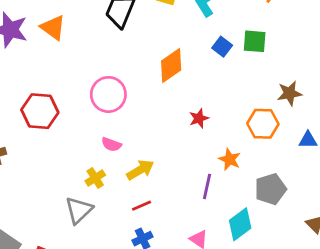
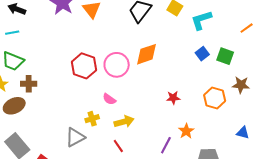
orange diamond: (171, 66) -> (146, 54), moved
brown star: (289, 93) -> (241, 85), moved
red hexagon: (40, 111) -> (84, 66), moved
orange hexagon: (263, 124) -> (215, 98), moved
red line: (142, 206) -> (118, 146), turned 64

